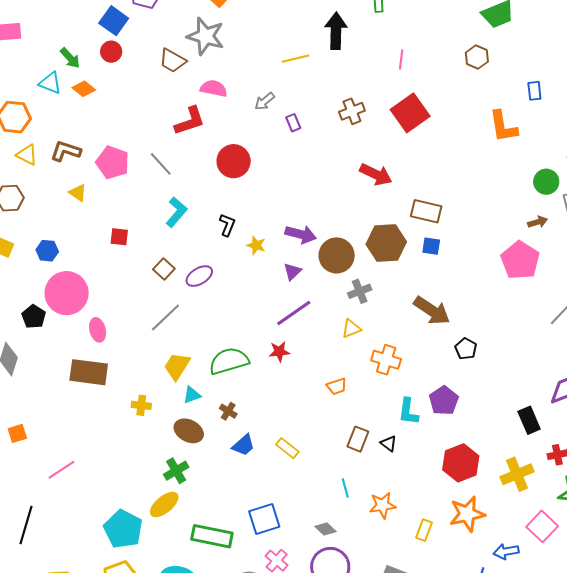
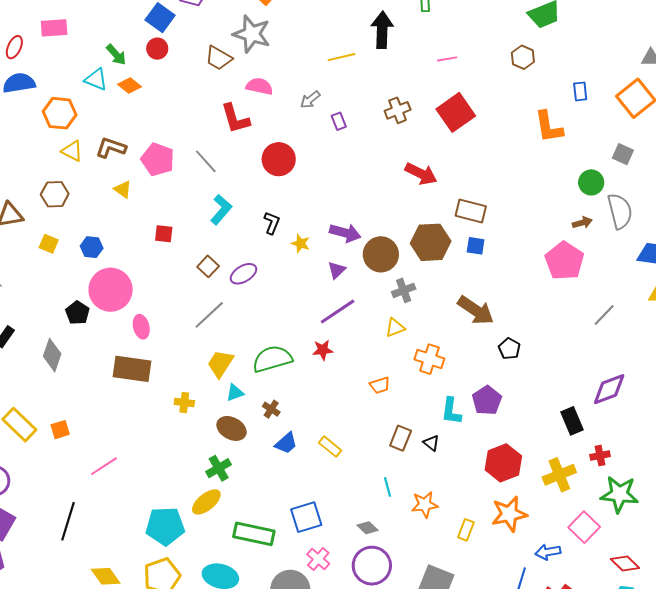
pink line: (401, 60) -> (447, 59), turned 72
red L-shape: (190, 121) -> (235, 119), turned 92
cyan pentagon: (123, 529) -> (165, 526), turned -30

